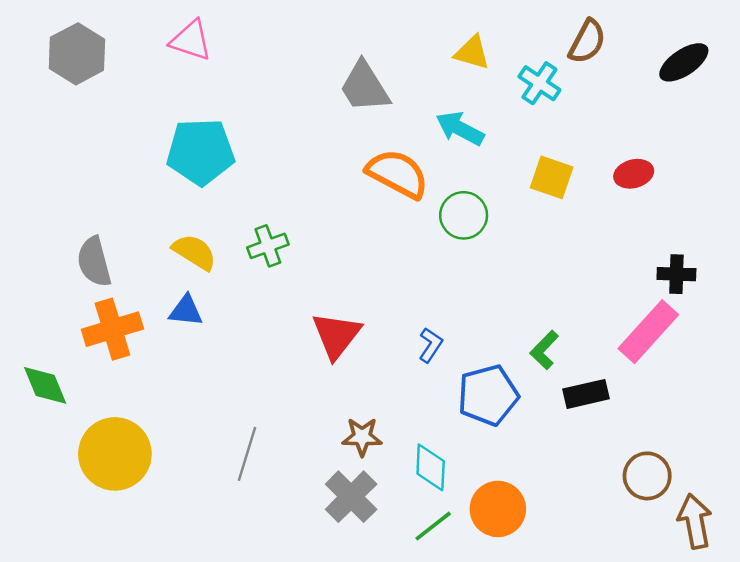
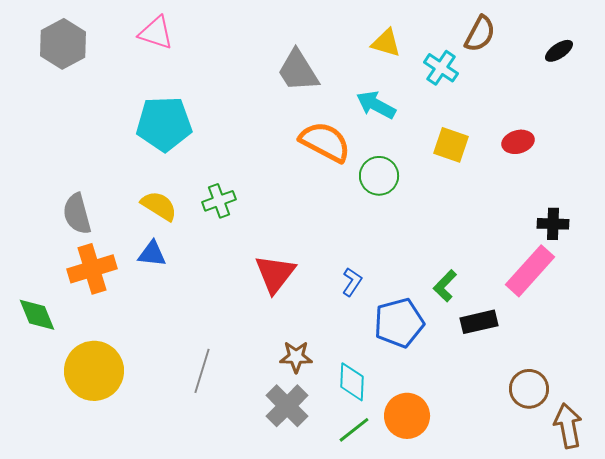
black ellipse: (684, 62) -> (559, 51), size x0.7

